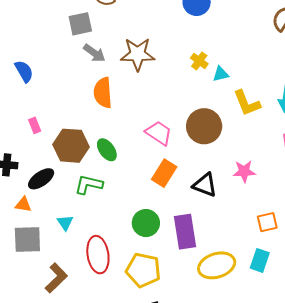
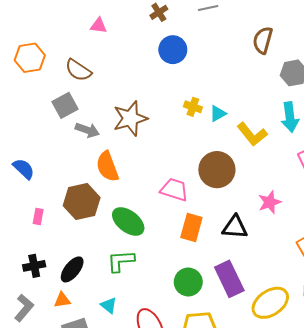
pink rectangle: (35, 125) -> (38, 216), moved, turned 49
brown hexagon: (71, 146) -> (82, 202), moved
green ellipse: (107, 150) -> (128, 221), size x1.4

